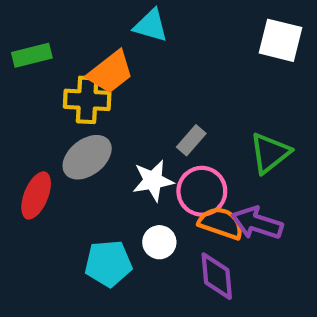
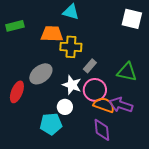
orange trapezoid: (110, 72) -> (52, 34), turned -140
yellow cross: (87, 100) -> (71, 47), moved
green triangle: (270, 153) -> (127, 72), turned 50
white star: (153, 181) -> (72, 85), turned 30
white circle: (159, 242) -> (65, 107), moved

